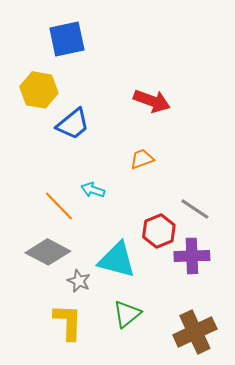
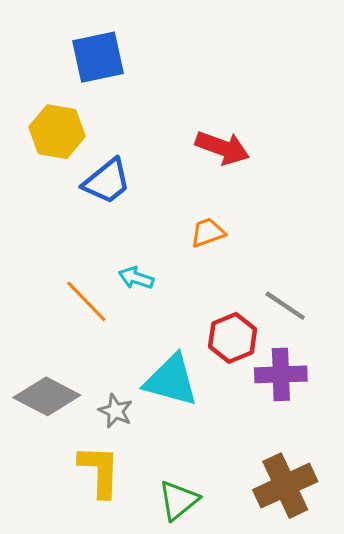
gray diamond: (48, 252) -> (47, 396), moved
green triangle: (127, 314) -> (178, 500), moved

